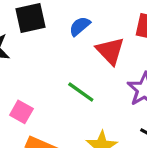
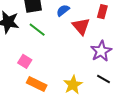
green line: (81, 92) -> (37, 30), moved

